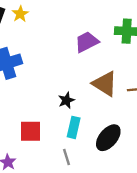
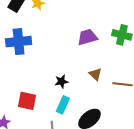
brown triangle: (105, 84) -> (95, 74), size x0.6

